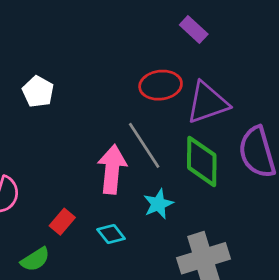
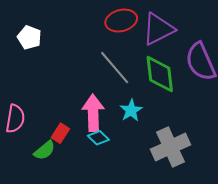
pink arrow: (112, 169) -> (93, 113), moved
green semicircle: (35, 259) -> (45, 150), moved

